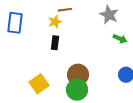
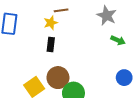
brown circle: (78, 75) -> (58, 78), moved

